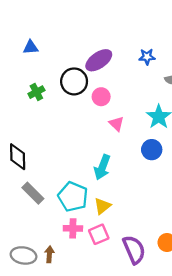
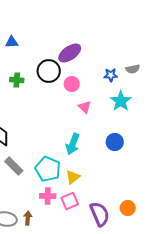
blue star: (147, 57) -> (111, 75), moved
green cross: (36, 92) -> (17, 80), turned 32
blue circle: (152, 150) -> (115, 142), moved

